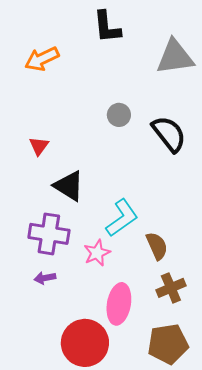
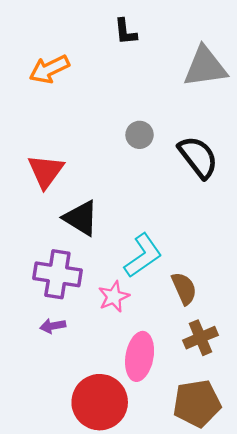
black L-shape: (107, 27) -> (125, 32), size x0.7
red triangle: (39, 146) -> (46, 171), size x1.6

